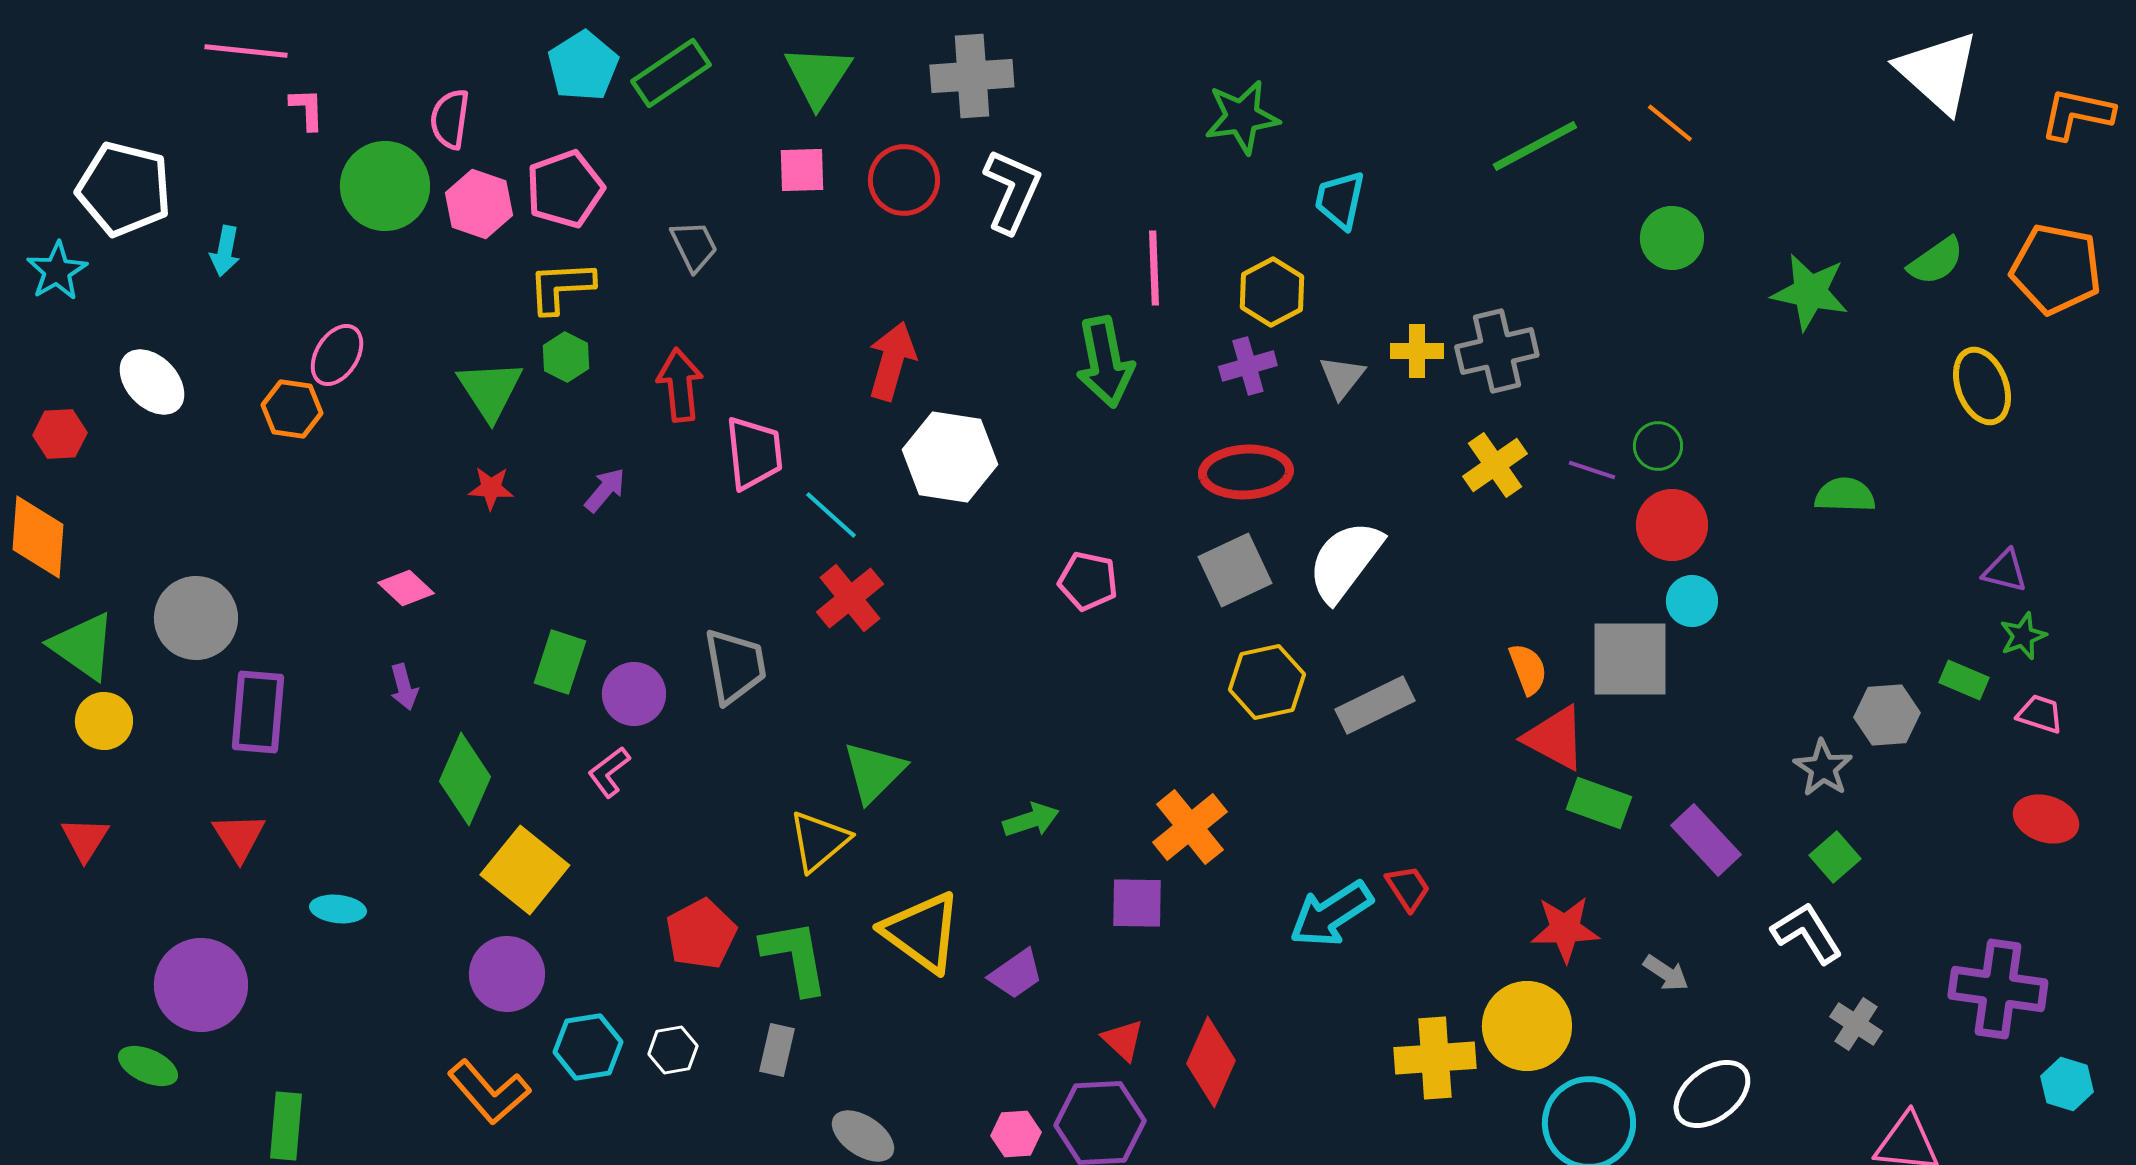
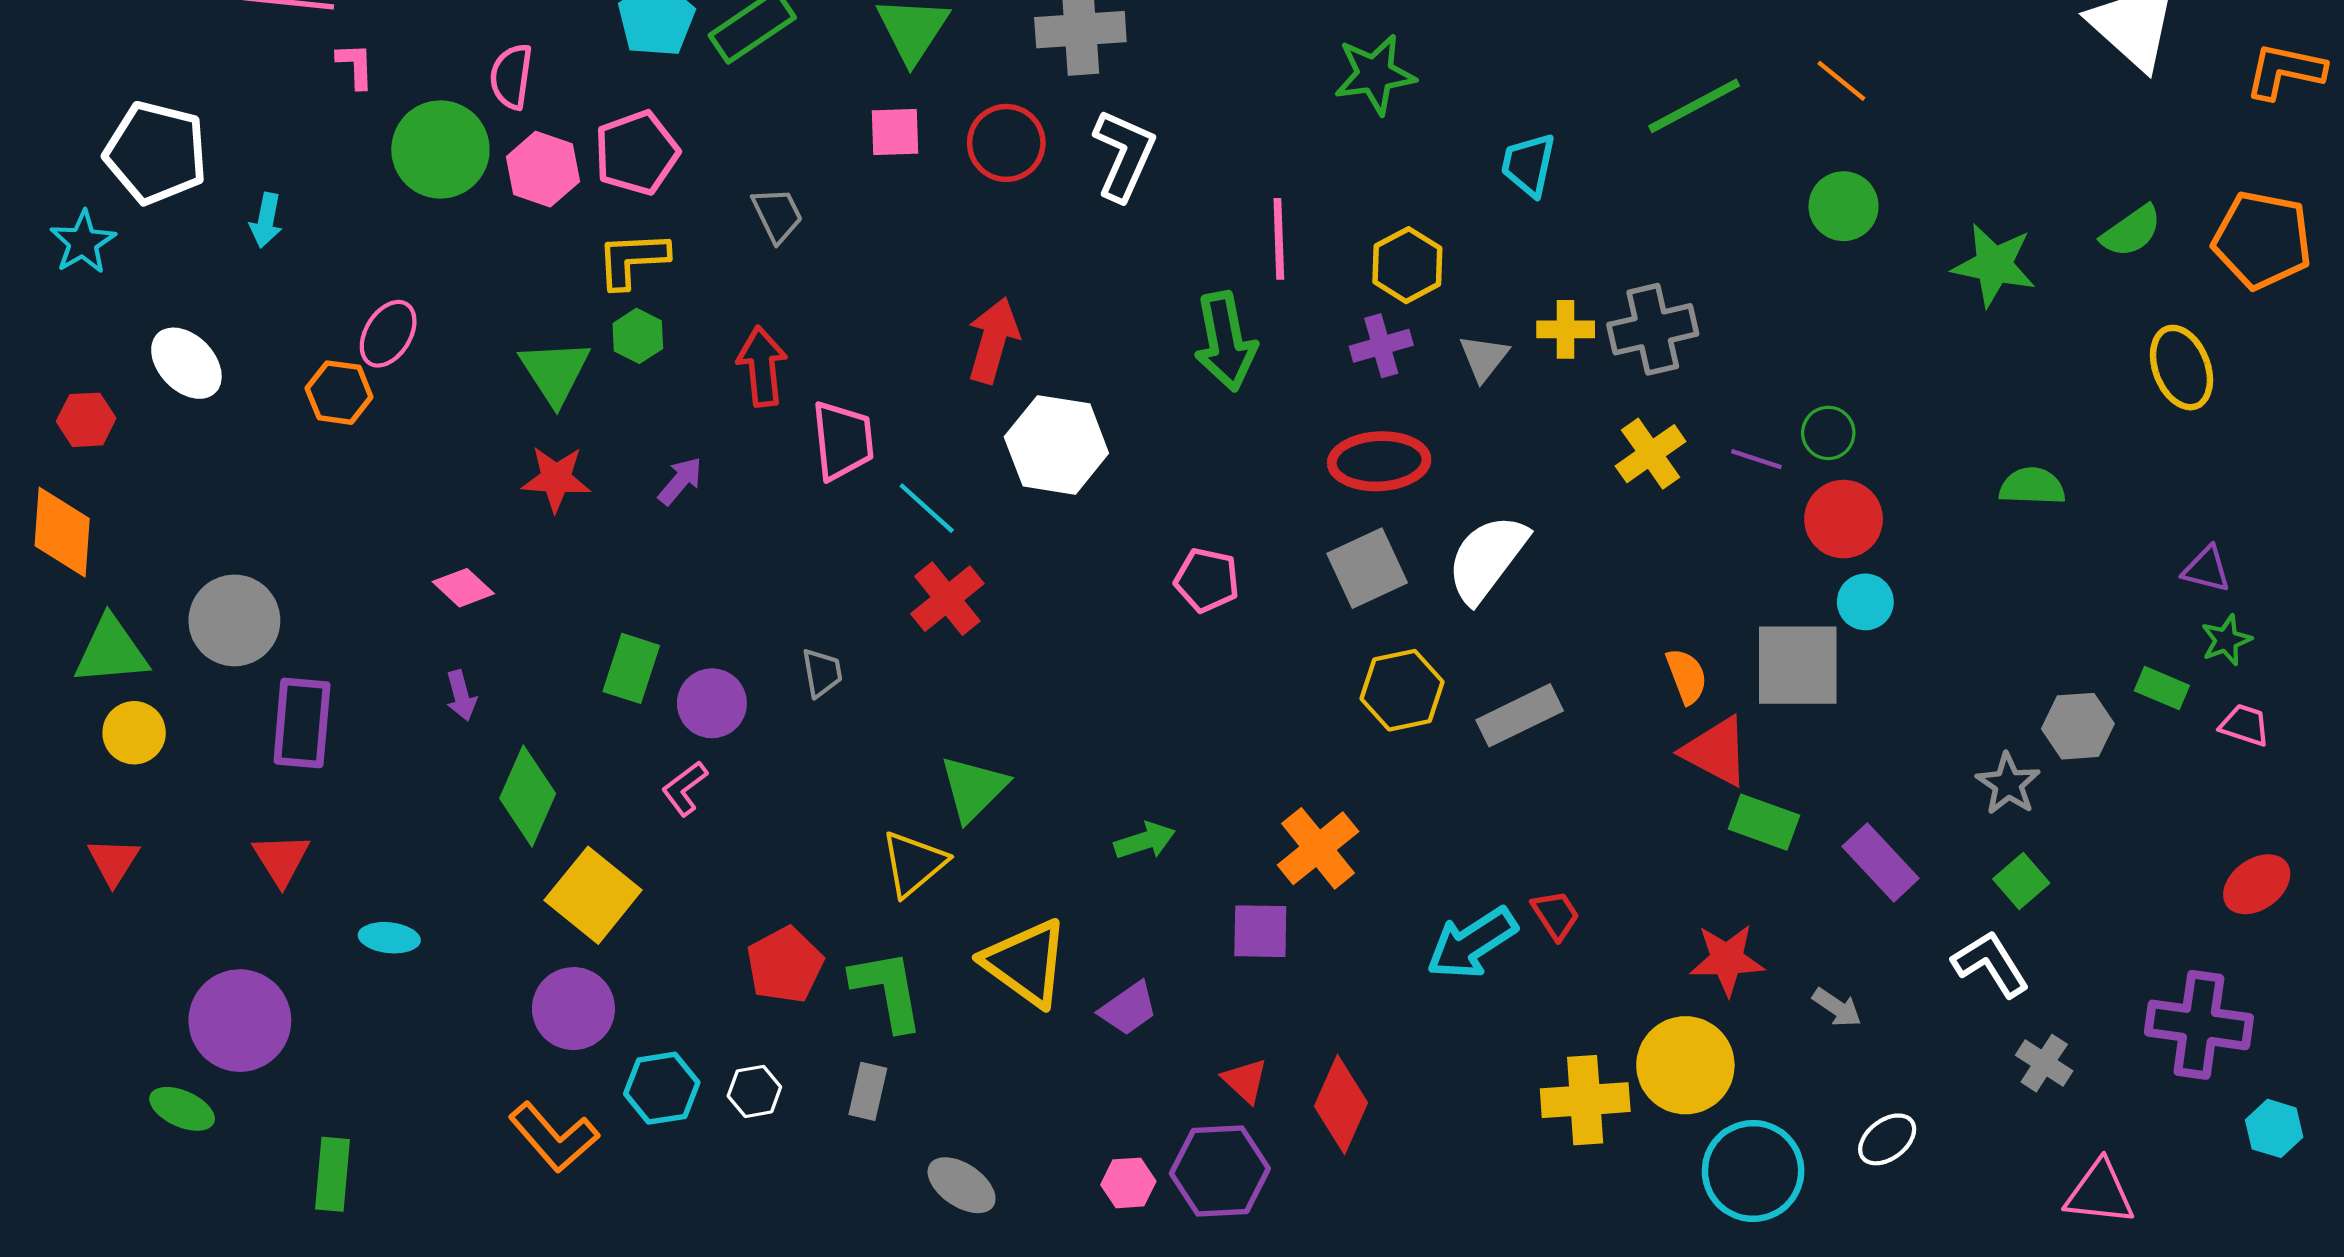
cyan trapezoid: (1340, 200) -> (1528, 165), moved
red star: (491, 488) -> (556, 479), size x1.4
green triangle: (83, 646) -> (111, 651), turned -40
gray trapezoid: (735, 666) -> (822, 673), size x0.6
red ellipse: (2046, 819) -> (2257, 884), moved, turned -54
white ellipse: (1712, 1094) -> (1887, 1139), size x0.7

